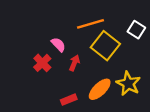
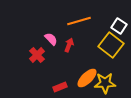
yellow square: (105, 46) -> (111, 45), moved
red arrow: (74, 63) -> (69, 45), moved
yellow star: (128, 84) -> (105, 83), moved, turned -30

